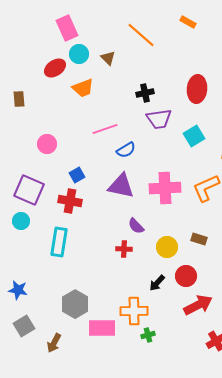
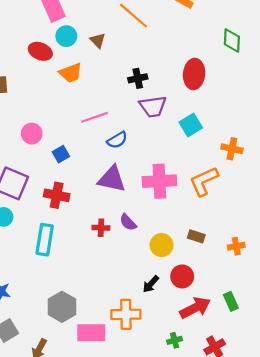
red ellipse: (55, 68) -> (40, 51), turned 55
blue square: (77, 175) -> (61, 154), moved
red cross: (124, 249) -> (101, 228), moved
green cross: (148, 335) -> (175, 340), moved

